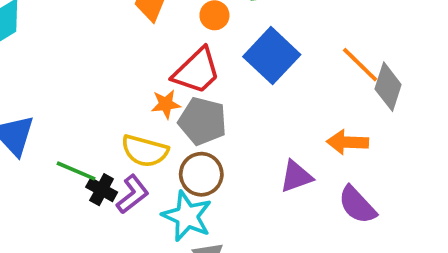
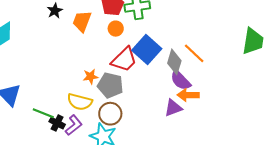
red trapezoid: (197, 71) -> (124, 60), moved
gray diamond: (388, 87) -> (174, 62), moved
purple triangle: (296, 177) -> (173, 108), moved
purple semicircle: (357, 205) -> (181, 80), moved

